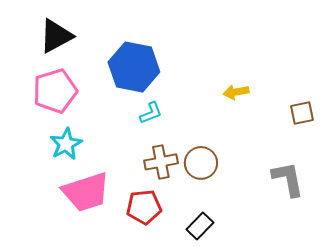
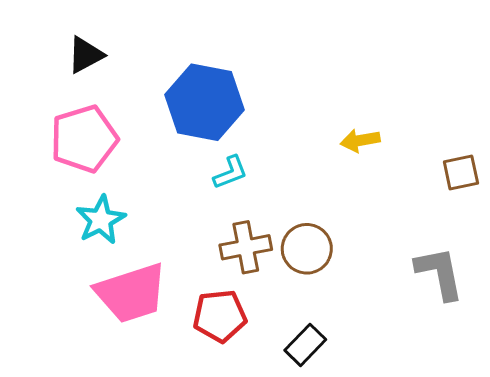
black triangle: (56, 36) -> (85, 55), size x0.7

